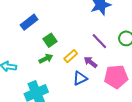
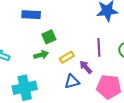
blue rectangle: (29, 22) -> (31, 15), turned 30
purple line: (99, 41) -> (99, 47), turned 30

